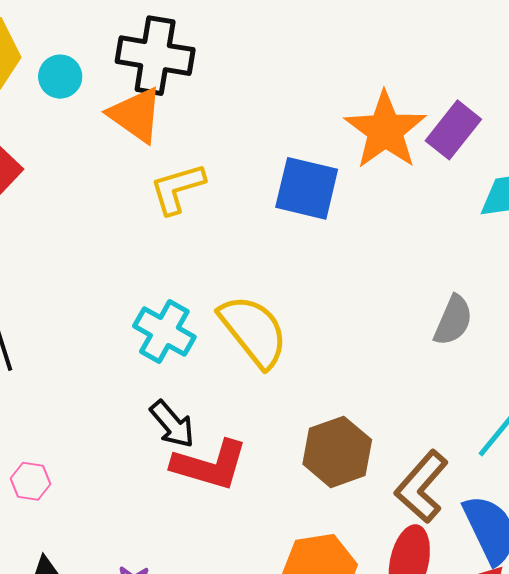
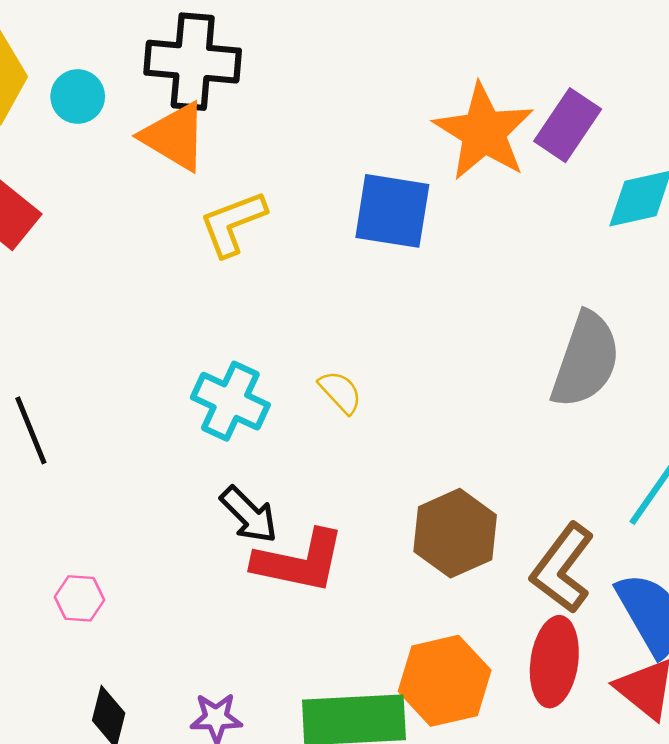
gray semicircle: (453, 320) -> (586, 360), size x1.5
yellow semicircle: (254, 331) -> (340, 392), size x0.5

